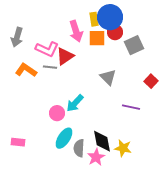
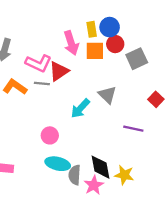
blue circle: (110, 17) -> (110, 27), size x0.7
cyan arrow: (75, 103) -> (80, 108), moved
cyan ellipse: (64, 138) -> (58, 164), turned 70

